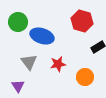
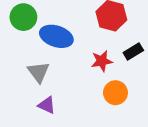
red star: (58, 64) -> (102, 61), moved
purple triangle: (18, 86) -> (47, 105), moved, turned -32

